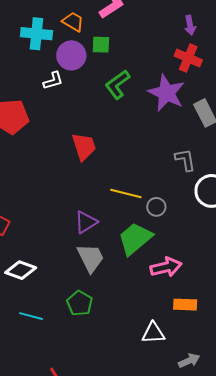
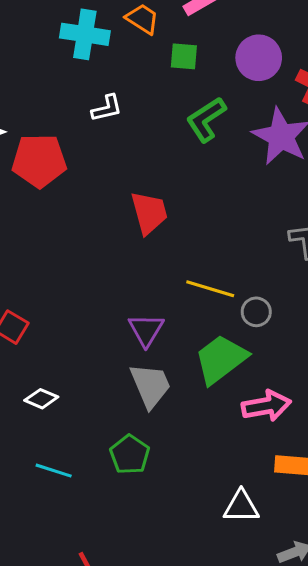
purple circle: (71, 55) -> (259, 58), moved
purple triangle: (86, 222) -> (146, 330), turned -30
white diamond: (21, 270) -> (41, 399), size x0.7

